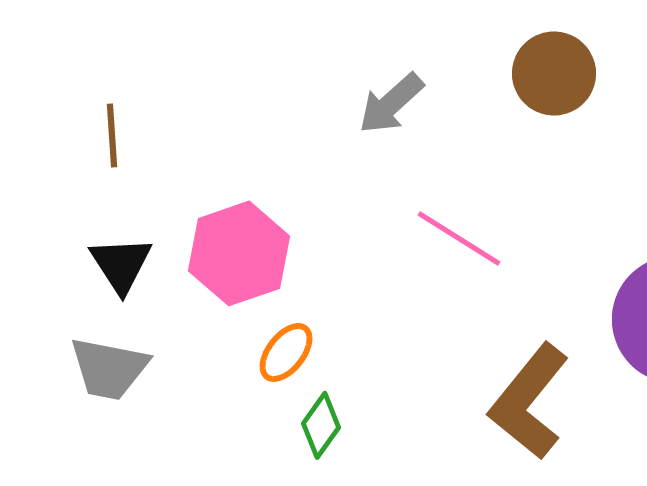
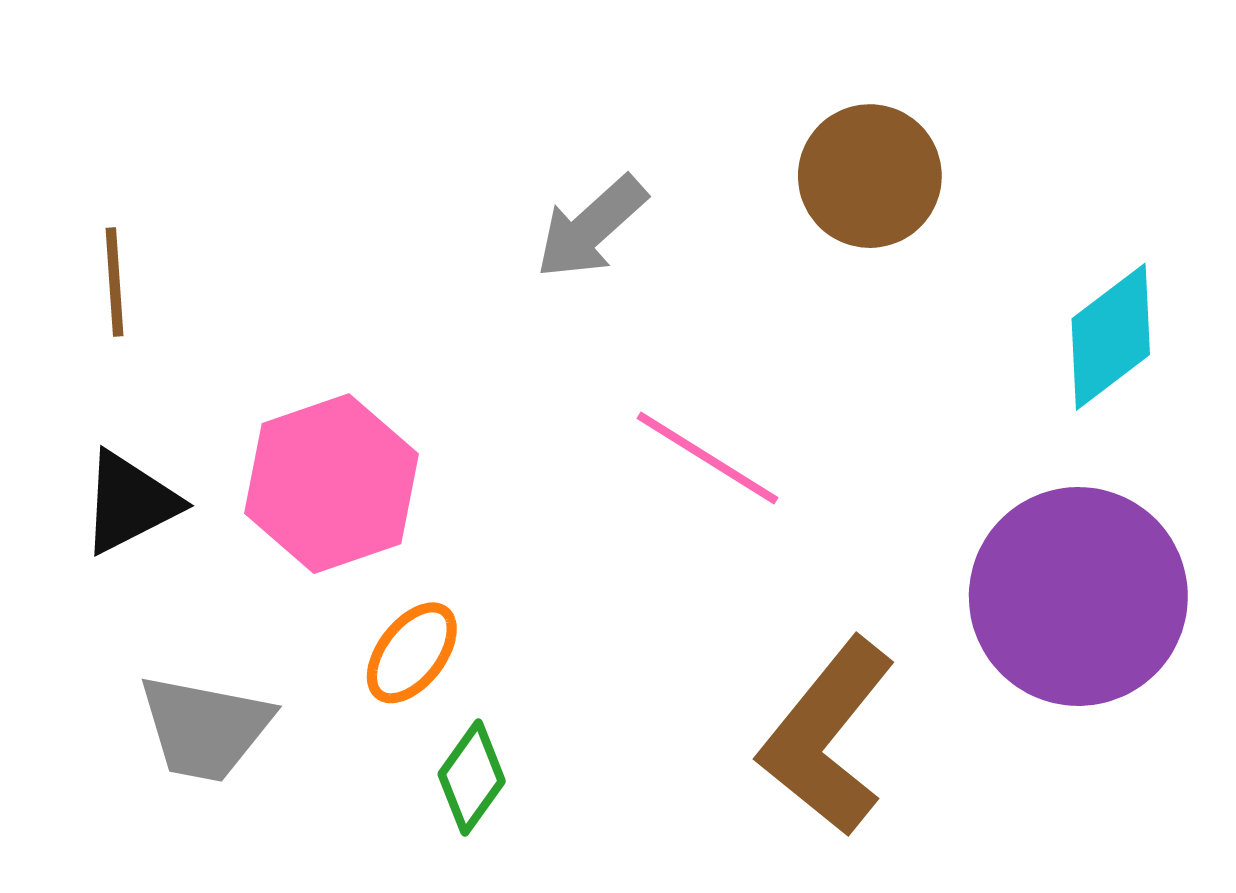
black triangle: (121, 264) -> (130, 502), turned 36
gray trapezoid: (109, 368) -> (205, 728), moved

